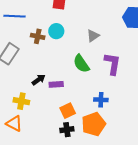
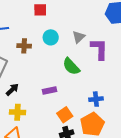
cyan circle: (56, 31) -> (51, 37), moved
purple L-shape: (112, 64) -> (99, 49), moved
black arrow: (39, 80) -> (12, 89), moved

